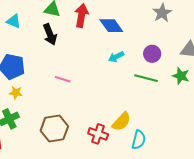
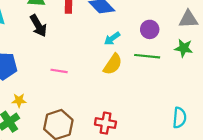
yellow star: (16, 93) -> (19, 100), moved
yellow semicircle: (121, 122) -> (113, 64), moved
cyan semicircle: (139, 140) -> (179, 118), moved

